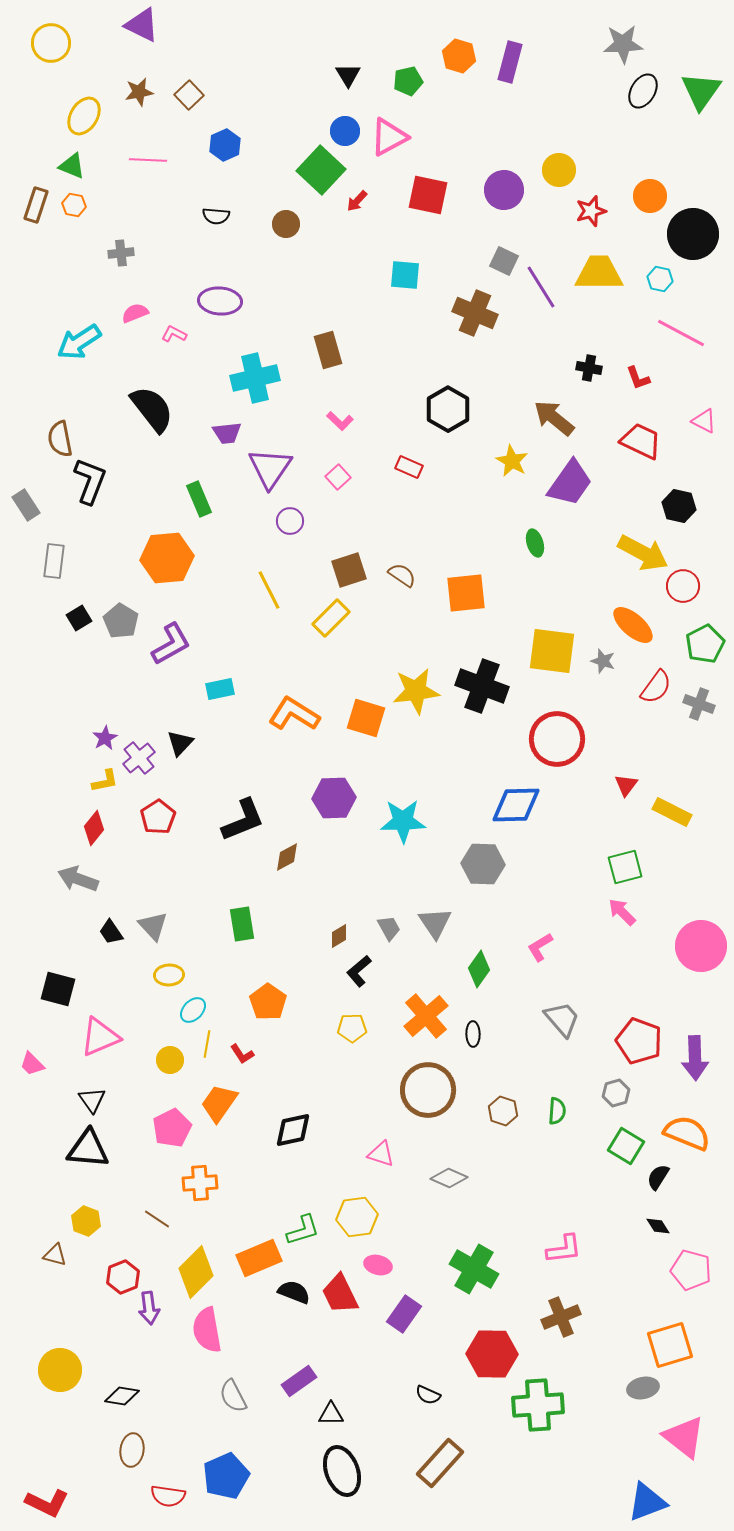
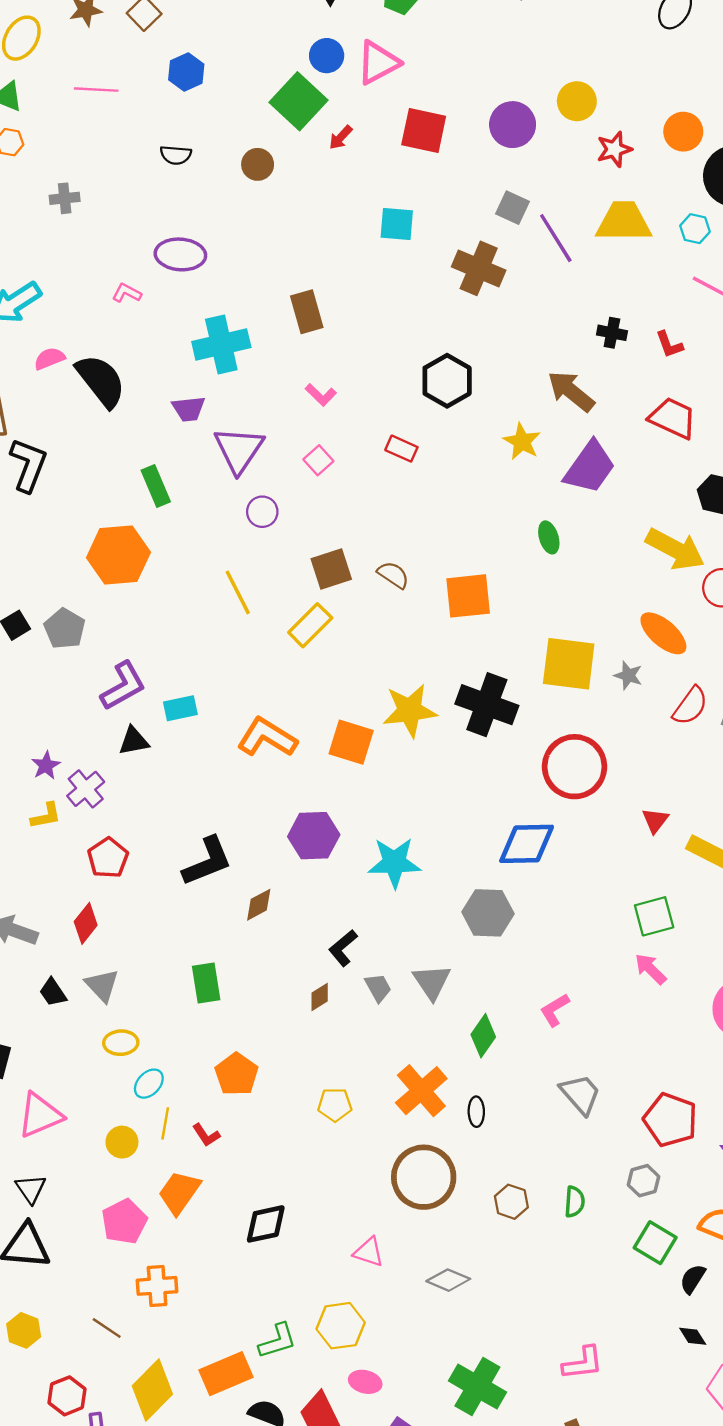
pink semicircle: (135, 313) -> (49, 359), moved
purple L-shape: (171, 644) -> (123, 686), moved
black triangle: (180, 743) -> (134, 741), moved, turned 36
red diamond: (94, 828) -> (86, 923), moved
black L-shape: (359, 971) -> (343, 948), moved

